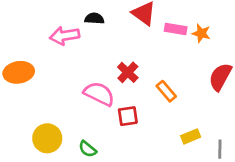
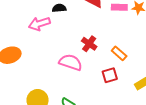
red square: (128, 116) -> (110, 75), moved

